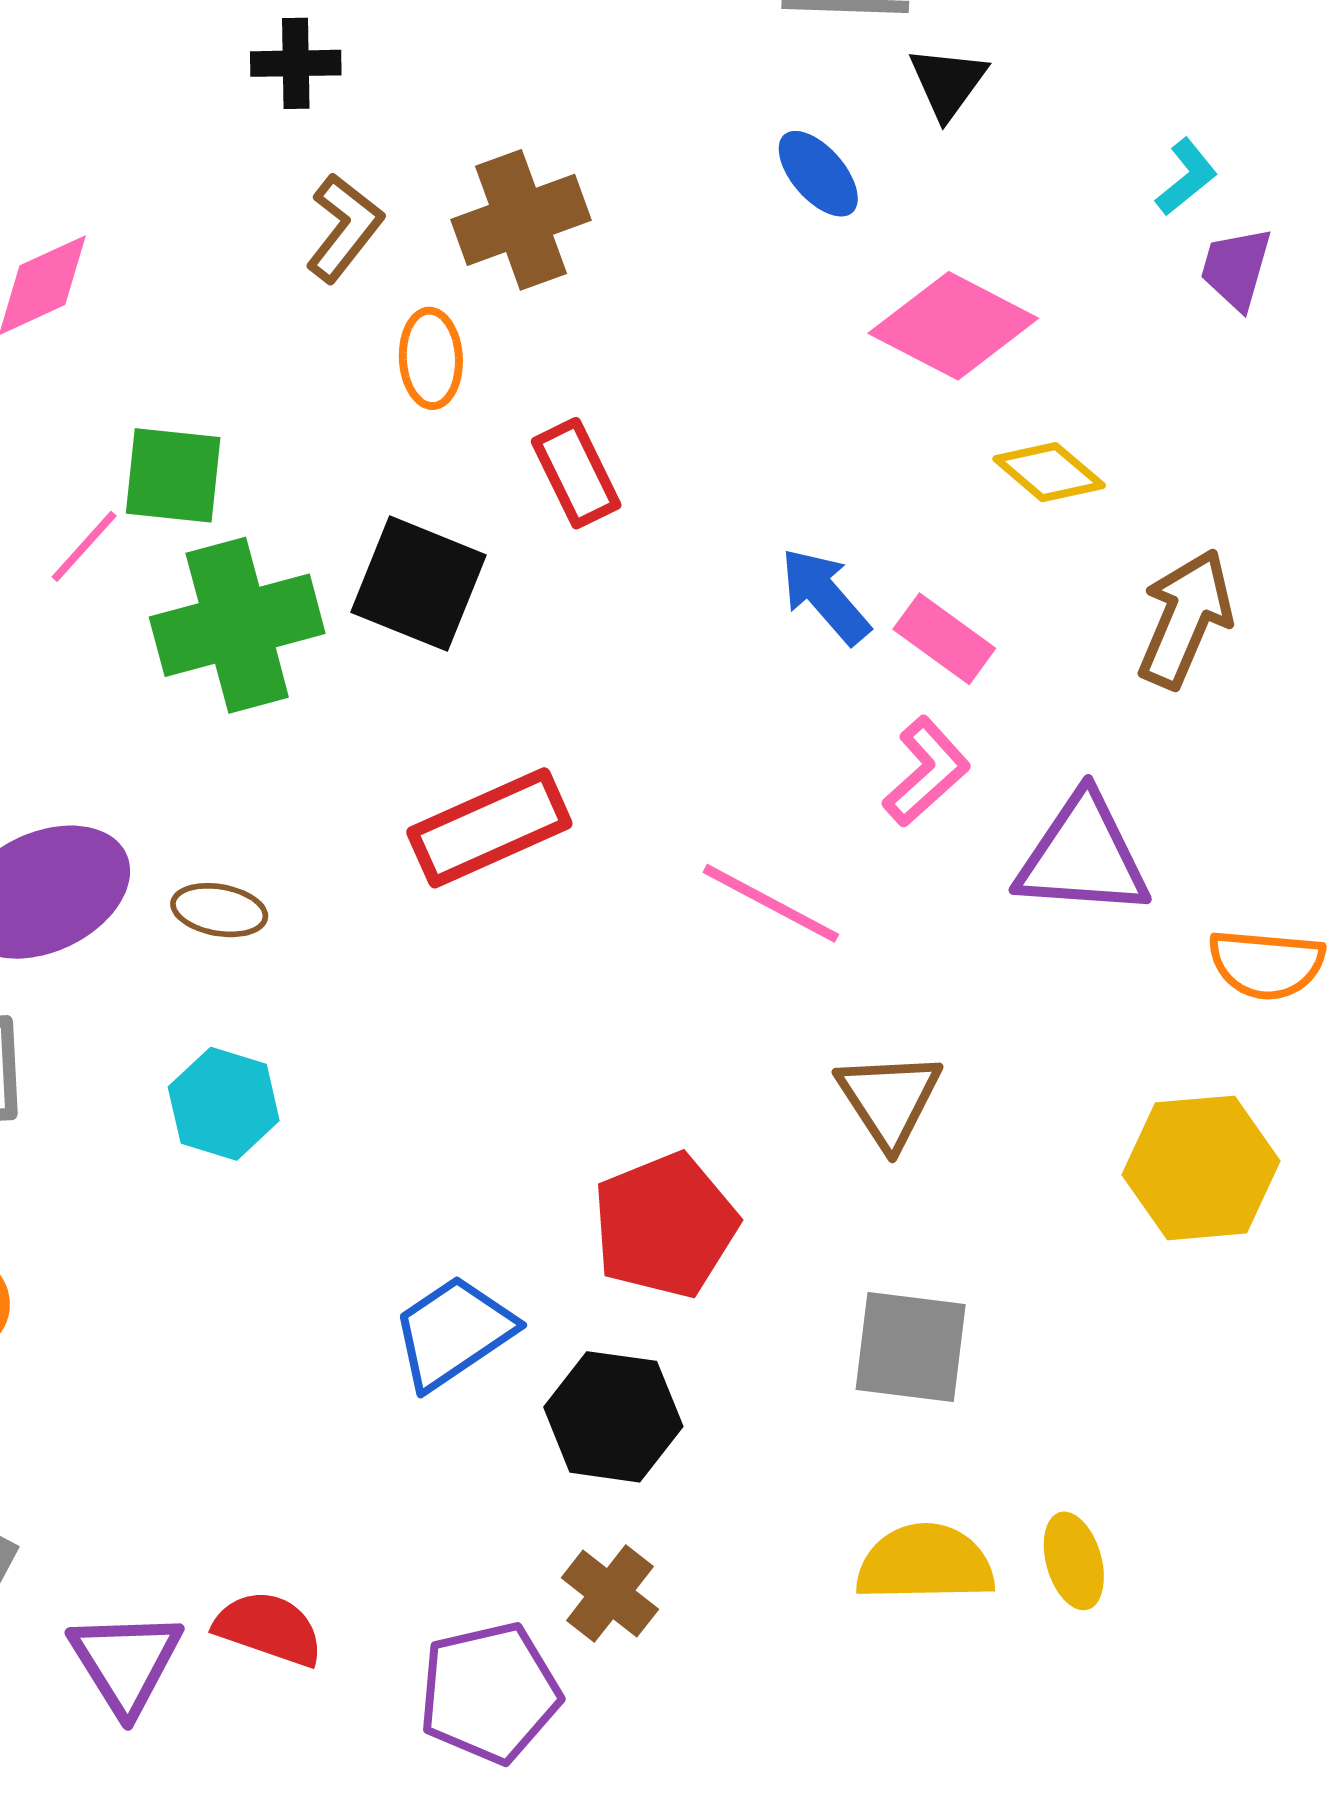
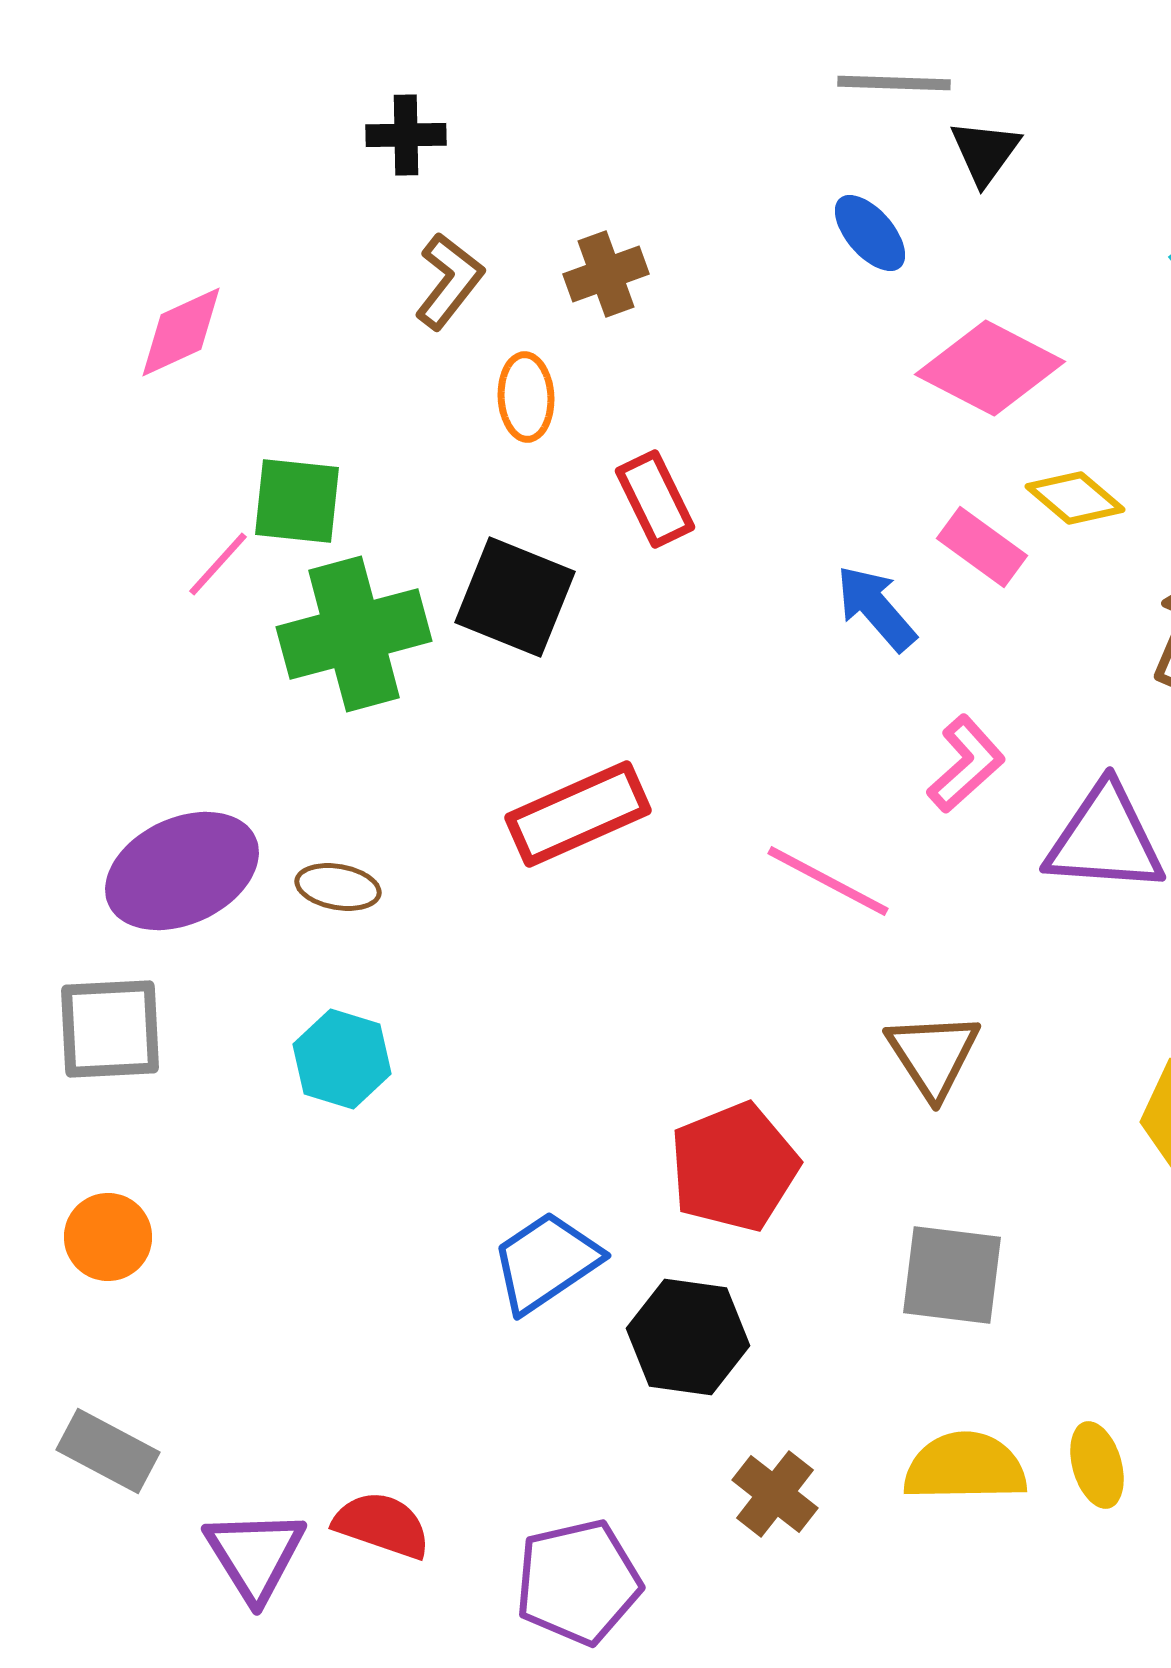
brown cross: (521, 220) -> (606, 274), size x0.7
pink rectangle: (944, 639) -> (982, 547), moved
brown cross: (610, 1594) -> (775, 1494), moved

